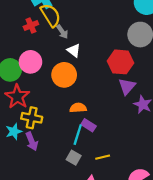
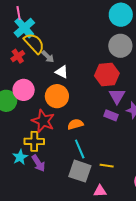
red star: (17, 97) -> (43, 121), moved
purple rectangle: (89, 125) -> (111, 115), moved
cyan line: (78, 135) -> (80, 149), turned -30
yellow line: (103, 157) -> (107, 166), turned 32
gray square: (74, 158) -> (80, 171), size x1.6

